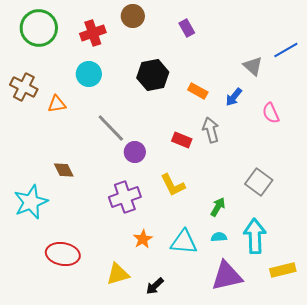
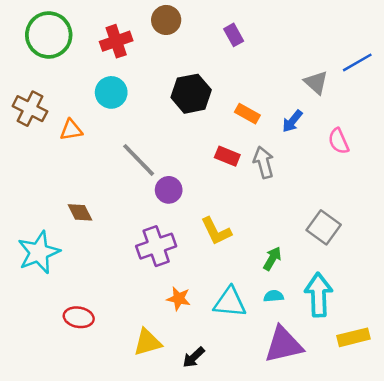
red rectangle: (182, 140) -> (227, 156), moved
orange star: (143, 239) -> (179, 299), turned -30
red ellipse: (63, 254) -> (79, 317), size x0.7

